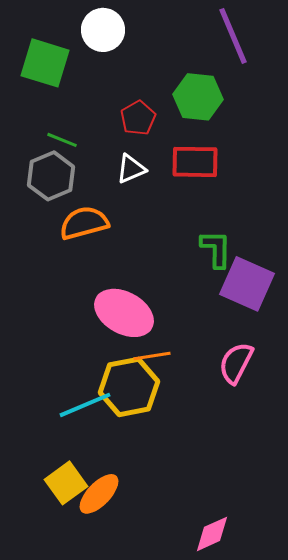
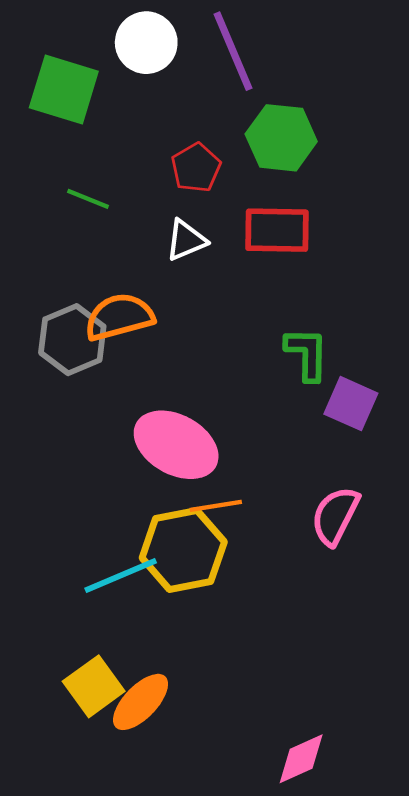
purple line: (233, 36) -> (233, 51), moved
gray hexagon: (51, 176) -> (72, 340), moved
purple square: (247, 284) -> (351, 404), size x0.7

